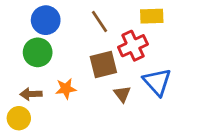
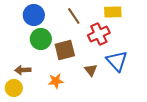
green circle: (38, 52) -> (41, 39), moved
brown square: (103, 64) -> (65, 50), moved
orange star: (66, 89) -> (56, 81), moved

